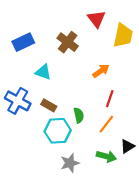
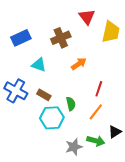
brown cross: (68, 42) -> (61, 38), turned 30
orange arrow: (101, 71) -> (79, 64), moved
gray star: (70, 163) -> (74, 147), moved

